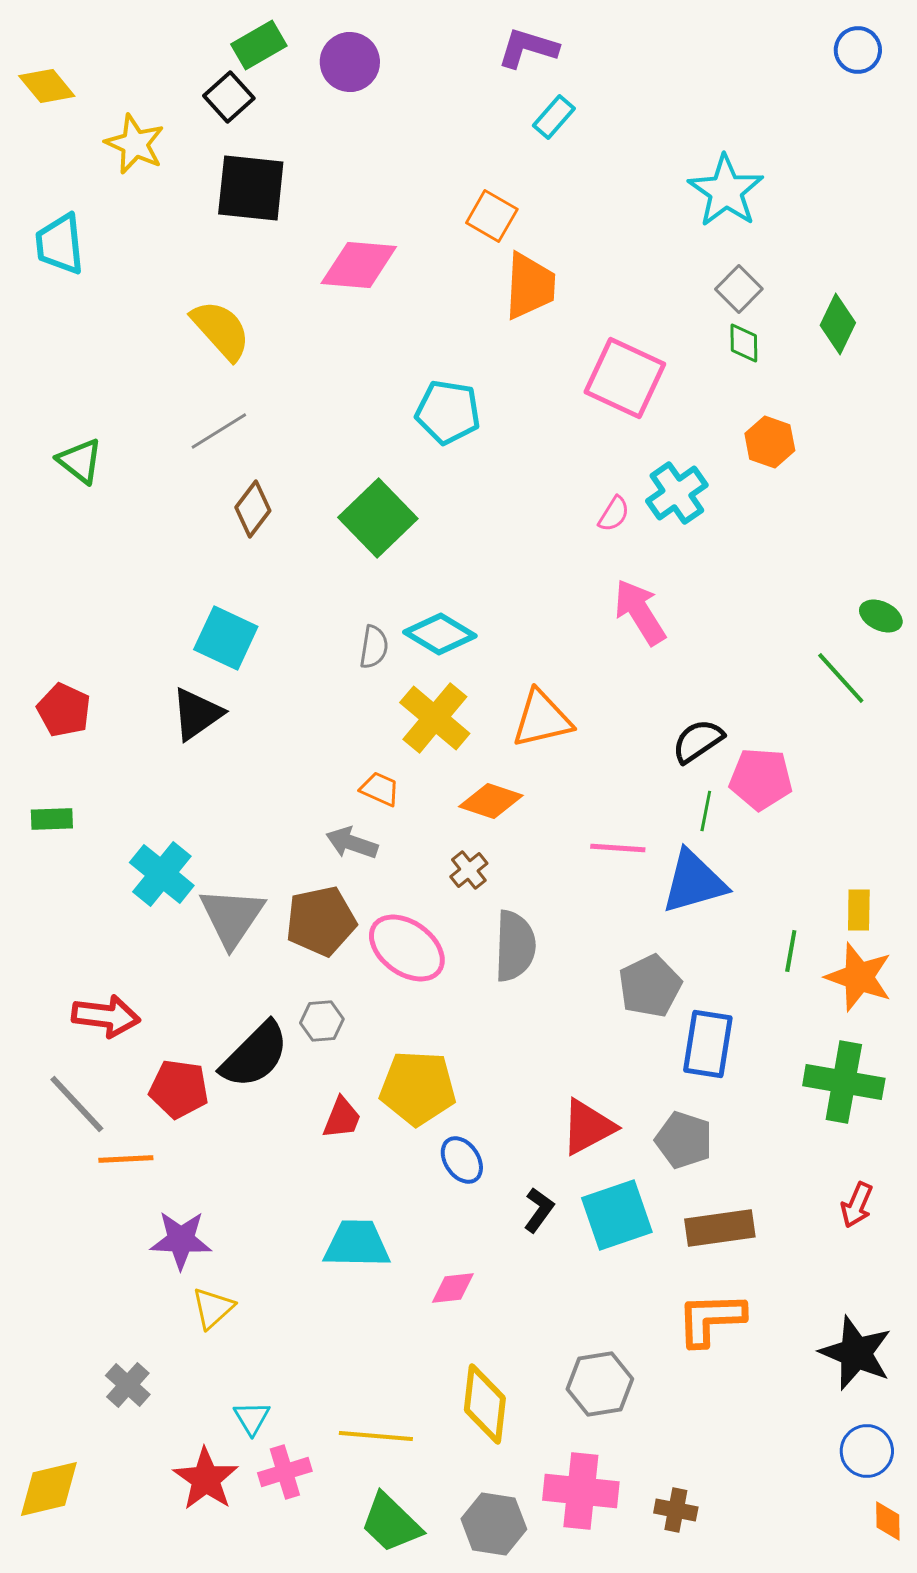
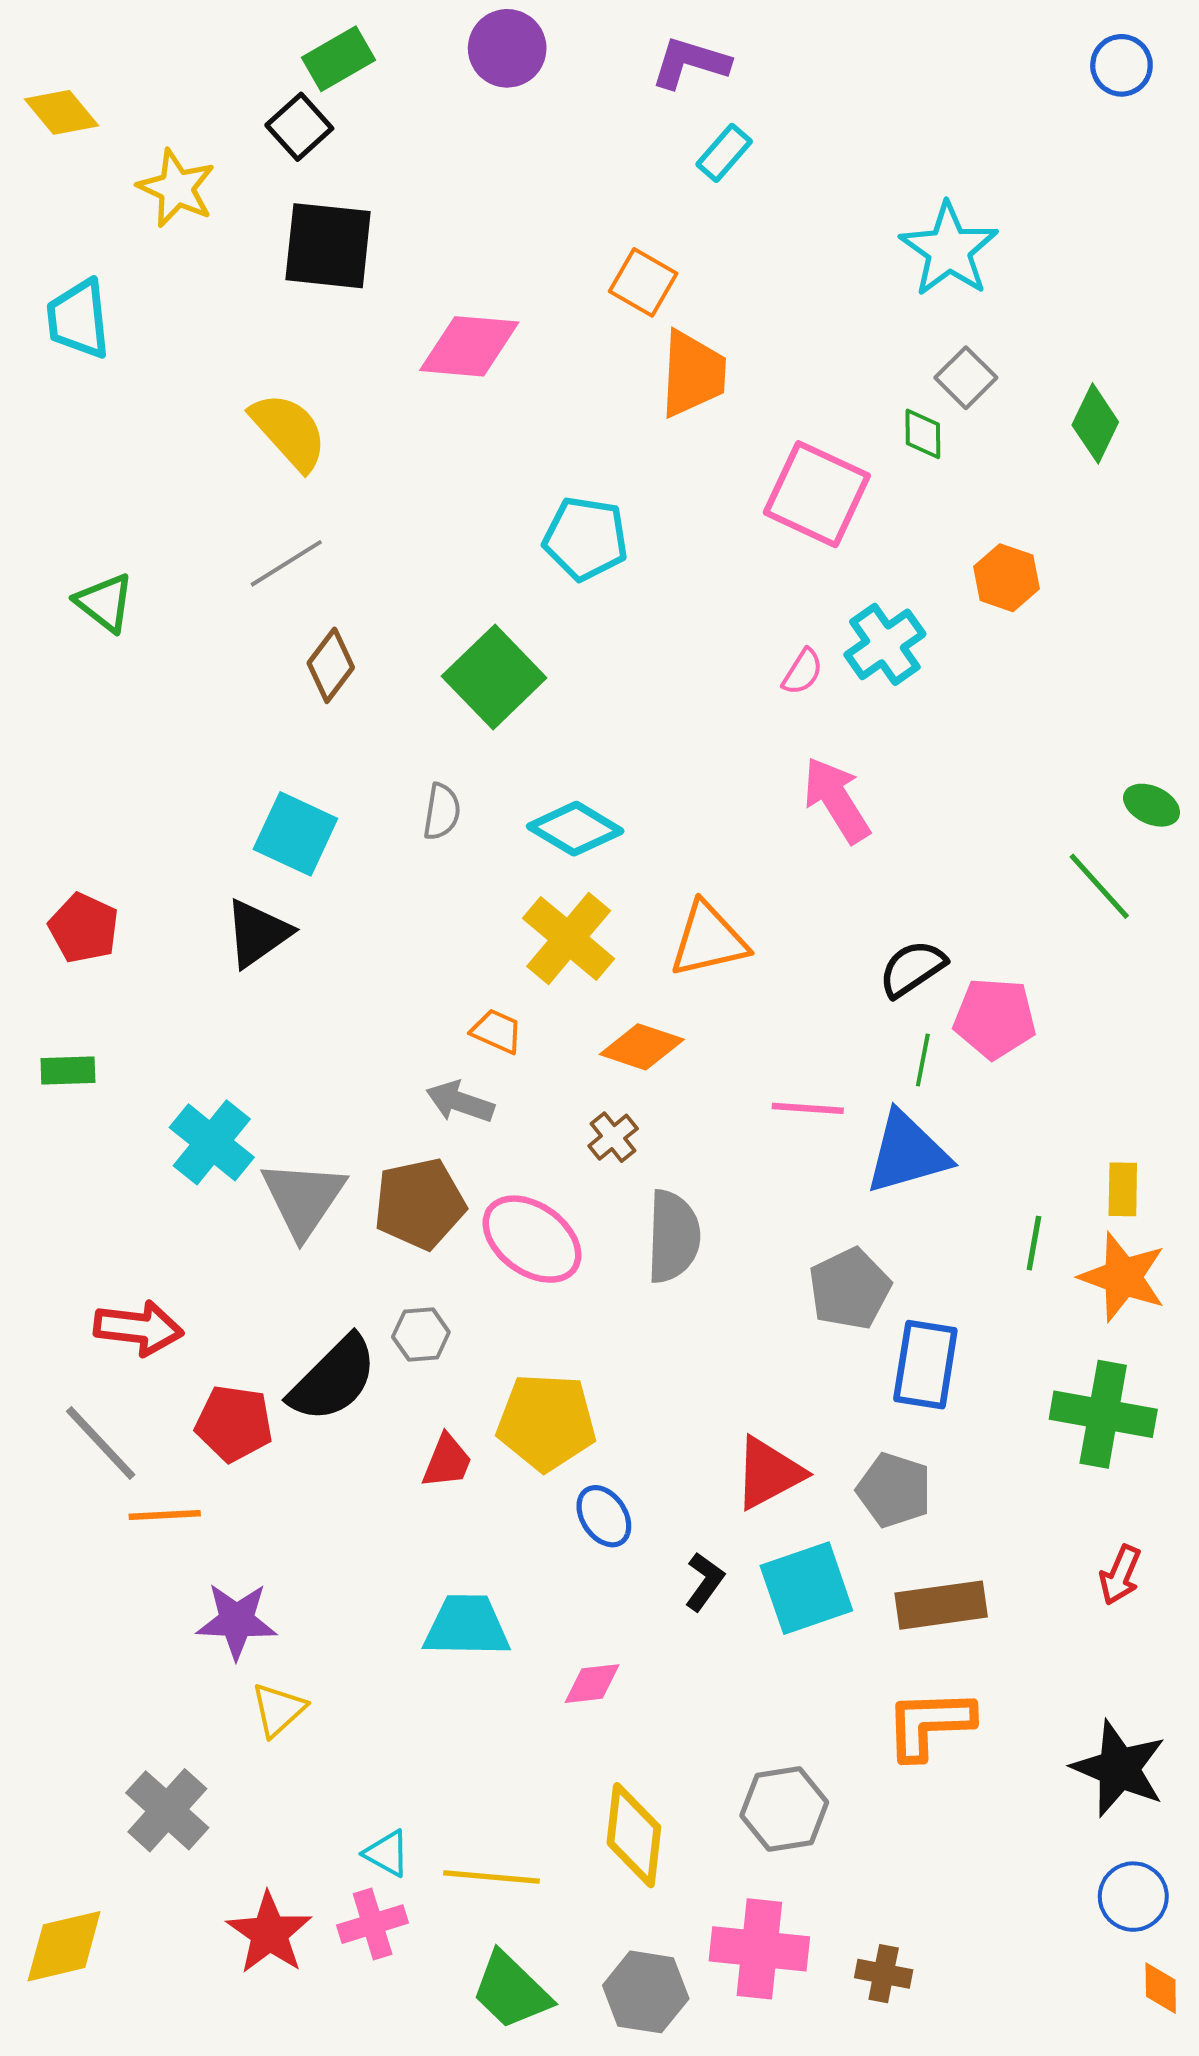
purple circle: (350, 62) -> (507, 48), moved
green diamond: (744, 343) -> (923, 434), moved
gray semicircle: (374, 647) -> (442, 812), moved
gray cross: (128, 1385) -> (167, 1810), size x1.4
cyan triangle: (252, 1418) -> (387, 1853), moved, turned -30

